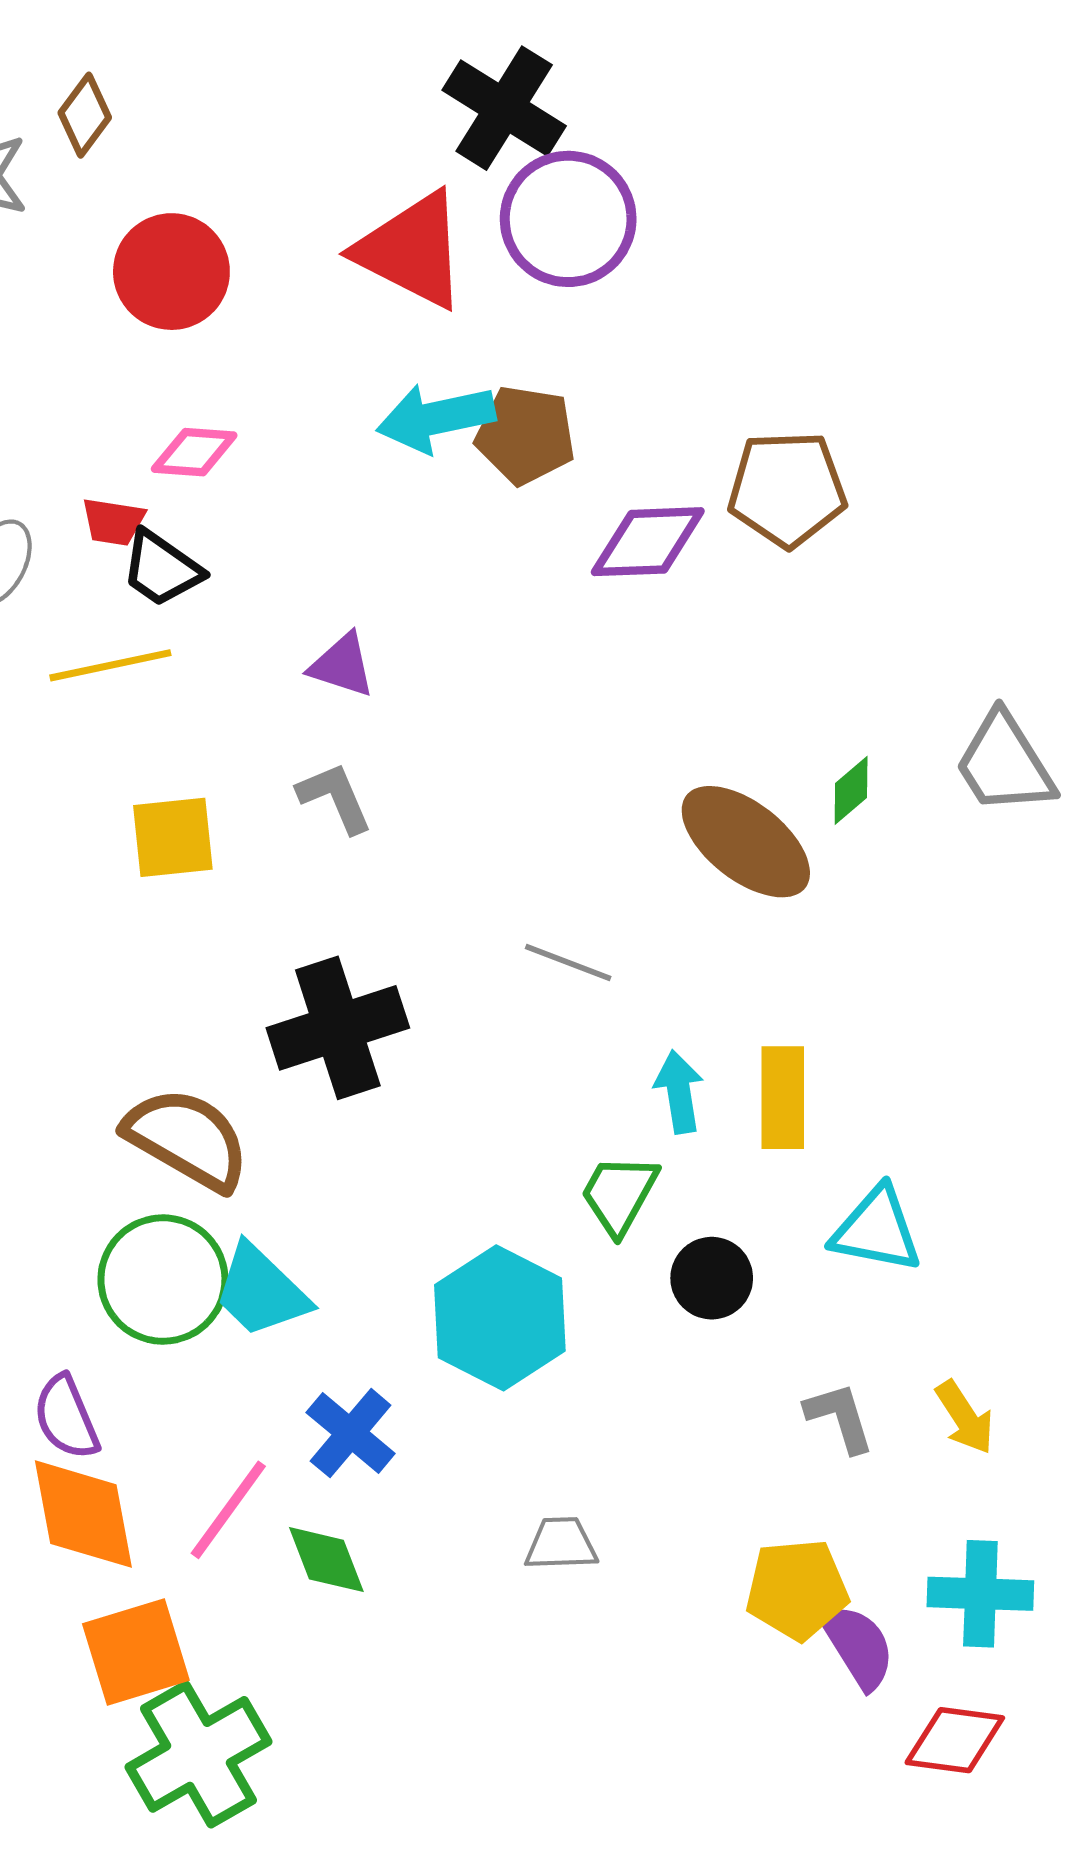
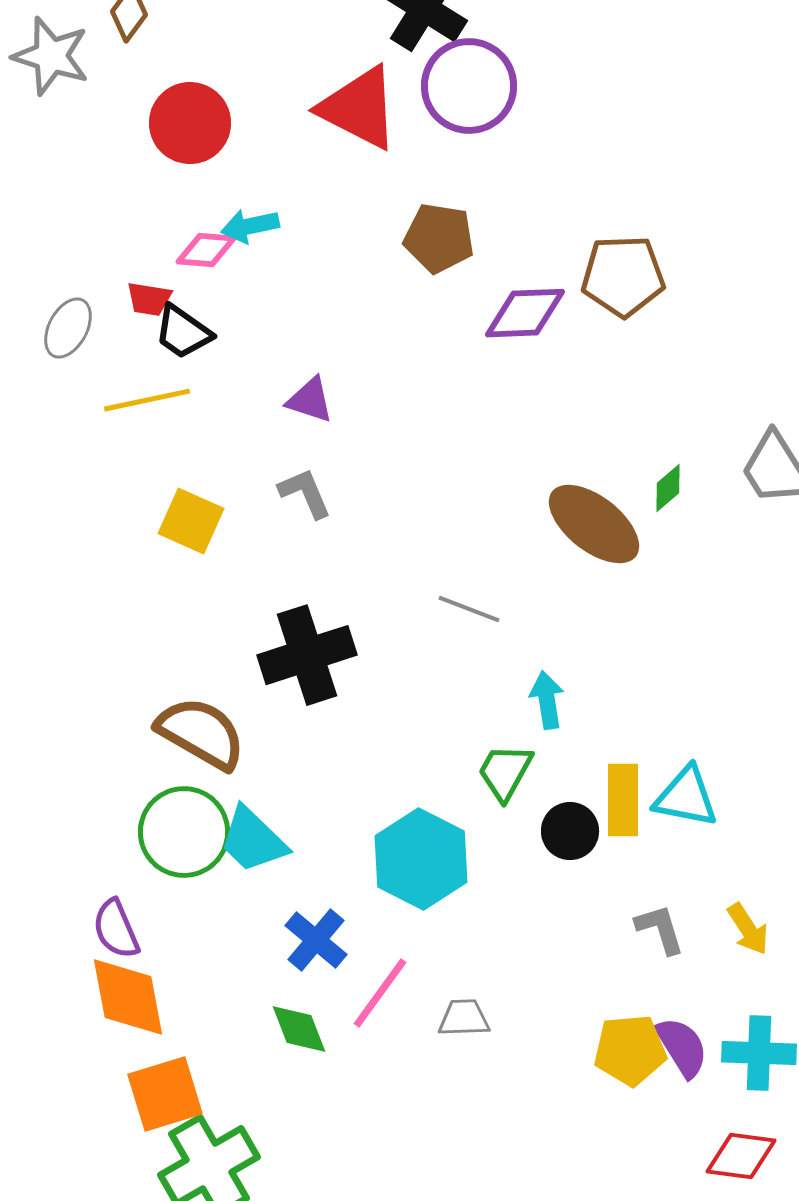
cyan arrow: (436, 418) -> (250, 226), moved, size x0.7
yellow square: (173, 837) -> (191, 521), turned 30
yellow rectangle: (783, 1098) -> (623, 800), moved
pink line: (228, 1510) -> (380, 993), moved
purple semicircle: (858, 1646) -> (682, 1047), moved

